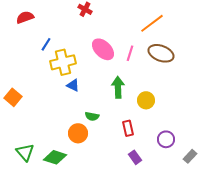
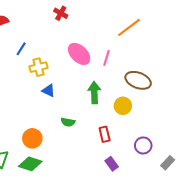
brown ellipse: (161, 53) -> (138, 80), moved
yellow cross: (63, 62) -> (38, 67), size x0.7
orange circle: (78, 133) -> (32, 138), moved

